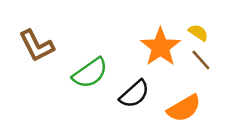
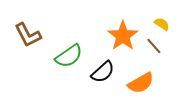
yellow semicircle: (198, 33) -> (162, 24), moved

